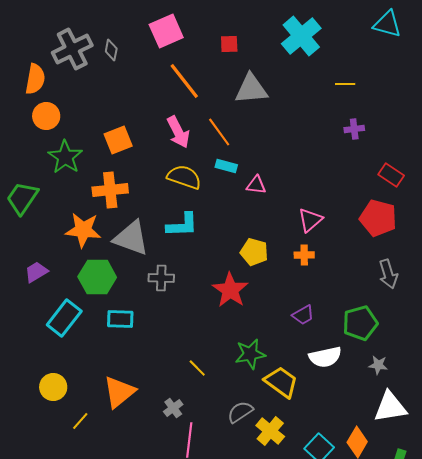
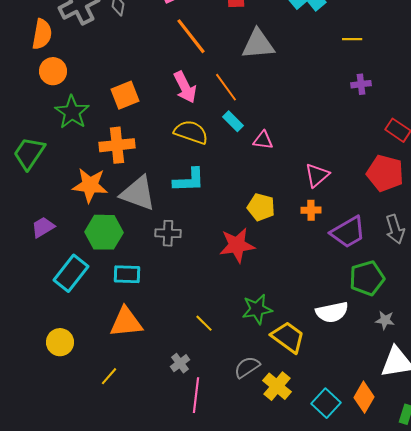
cyan rectangle: (226, 166) -> (233, 121), turned 30
red star: (230, 290) -> (237, 245), turned 30
purple trapezoid: (303, 315) -> (348, 232), moved, size x1.6
orange triangle: (119, 392) -> (126, 322), moved, turned 33
yellow line: (80, 421) -> (109, 376), moved

